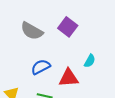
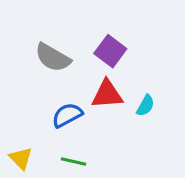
red triangle: (69, 78) -> (107, 94), moved

